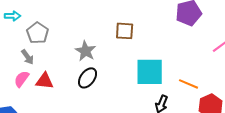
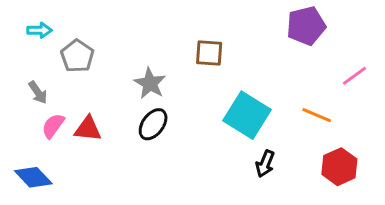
gray arrow: (28, 57) -> (38, 92), moved
cyan square: (150, 72) -> (247, 115), turned 32
orange line: (189, 84) -> (317, 115), moved

